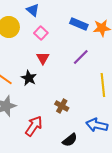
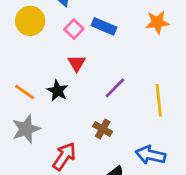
blue rectangle: (79, 24) -> (104, 26), moved
purple line: (81, 57) -> (115, 88), moved

